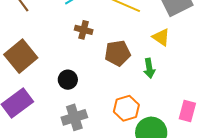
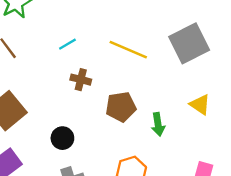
yellow triangle: (161, 37) -> (200, 105), moved

